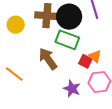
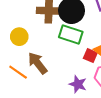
yellow circle: (16, 25) -> (19, 37), moved
brown arrow: (48, 59) -> (38, 63), moved

